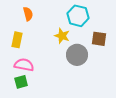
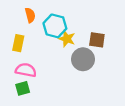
cyan hexagon: (78, 16) -> (55, 26), moved
brown square: (99, 39) -> (97, 40), moved

